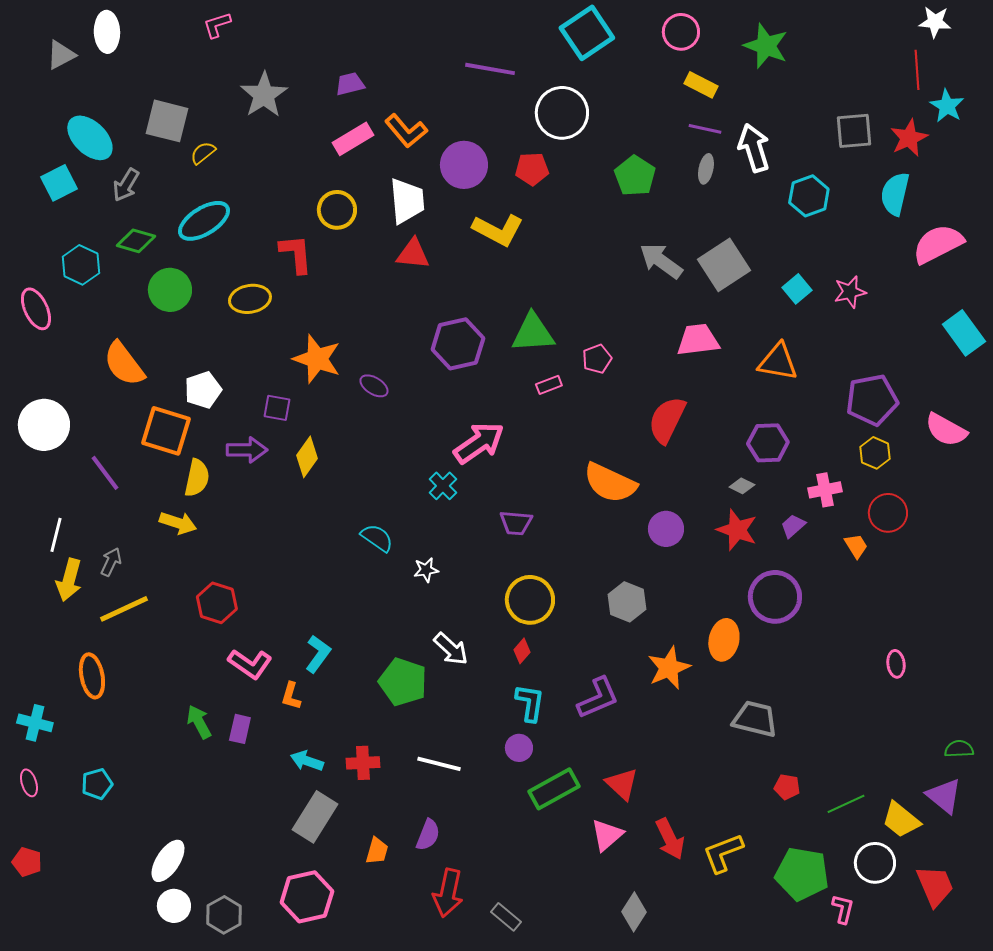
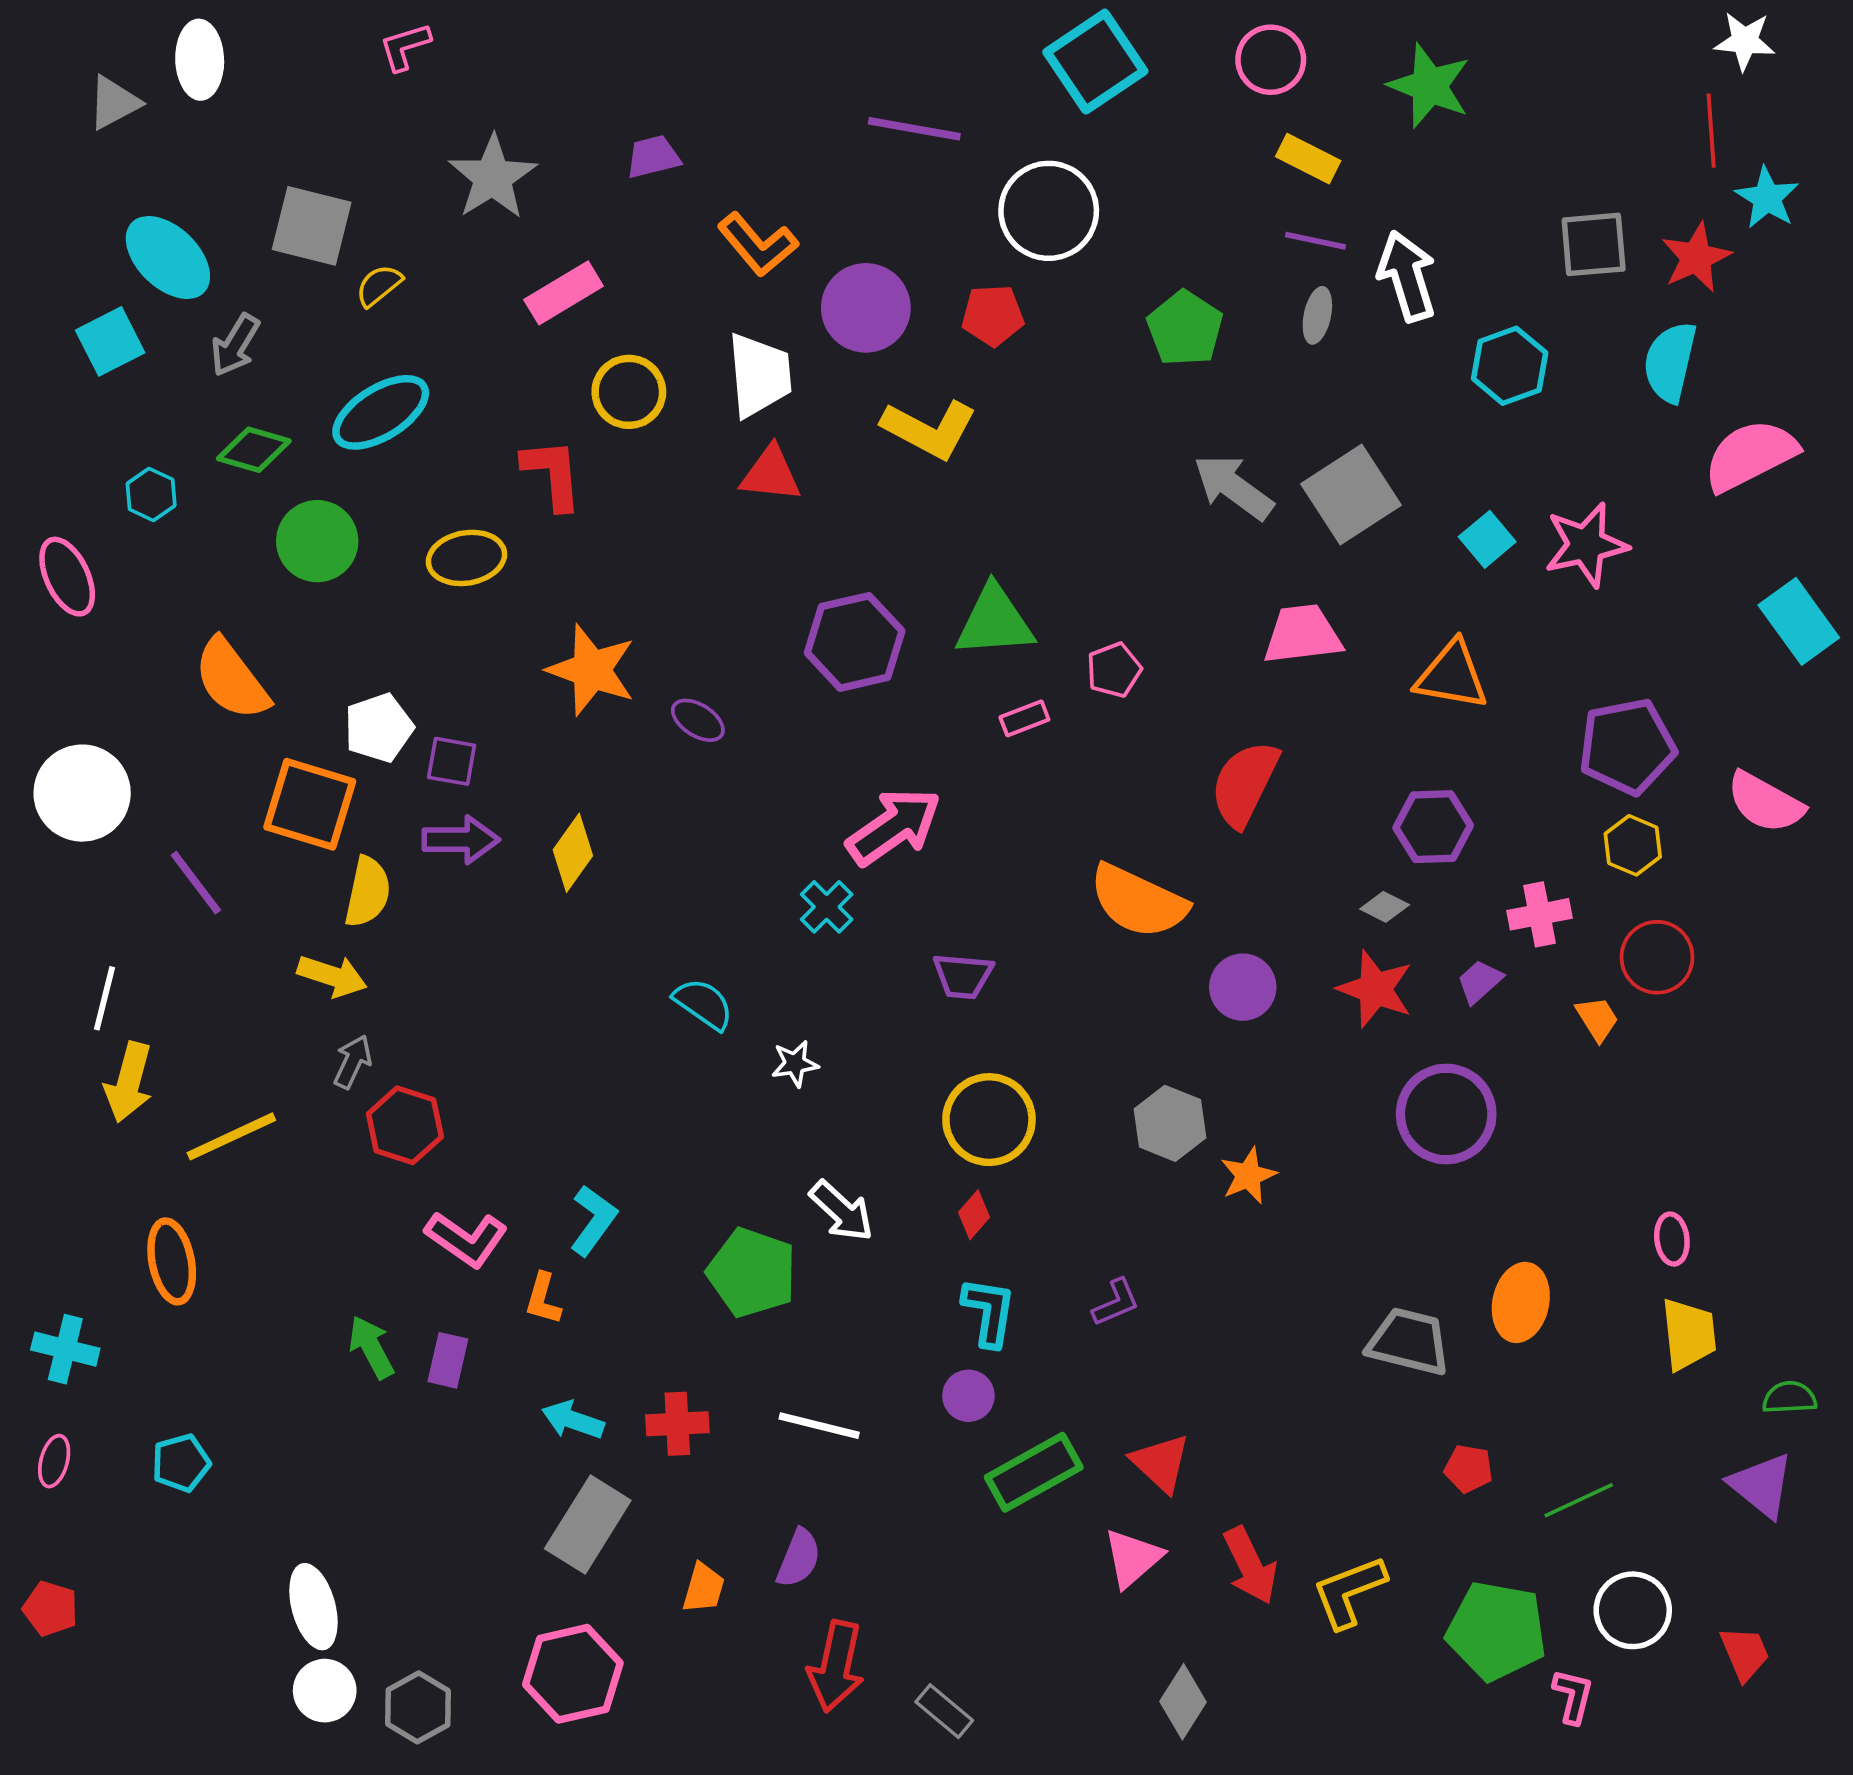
pink rectangle: (353, 139) -> (564, 293), moved
cyan hexagon: (81, 265) -> (151, 494), size x0.7
pink star: (850, 292) -> (1586, 545), size x1.4
purple square: (277, 408) -> (452, 761), moved
gray arrow: (111, 562) -> (353, 1062), moved
orange ellipse: (724, 640) -> (1521, 1302), moved
orange star: (669, 668) -> (1248, 1176), moved, size x0.7
purple L-shape: (598, 698) -> (1116, 1302), size x0.6
pink ellipse: (29, 783) -> (54, 1461), turned 32
yellow trapezoid: (901, 820) -> (1689, 1334), moved, turned -135
white ellipse: (168, 861) -> (313, 1607), turned -48
red trapezoid: (935, 886) -> (1745, 1653), size x0.7

